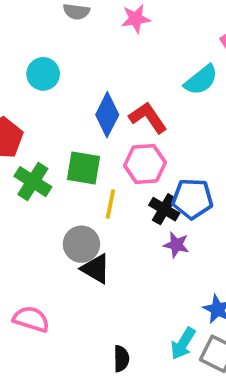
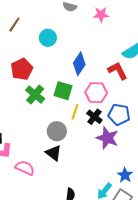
red L-shape: (148, 118) -> (118, 71), moved
black cross: (164, 209) -> (94, 117), moved
purple star: (176, 245) -> (107, 138), size x1.6
black triangle: (96, 269) -> (53, 153), moved

